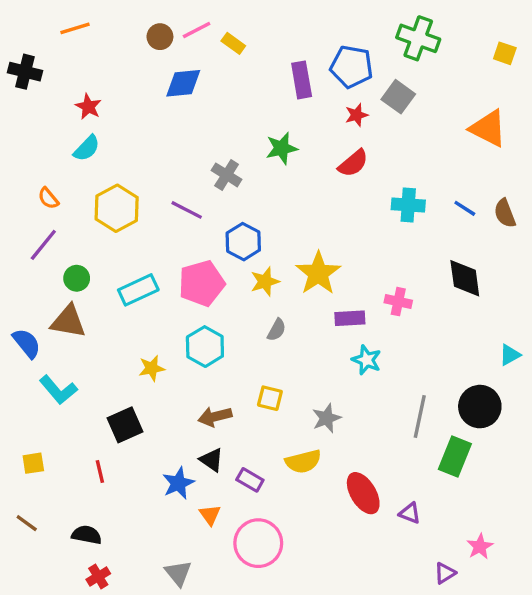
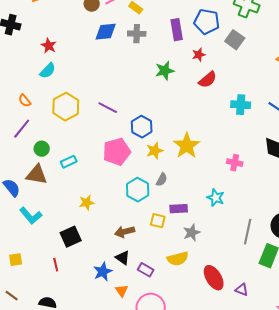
red star: (357, 115) -> (199, 55), moved
gray cross: (227, 175) -> (137, 34), moved, turned -30
cyan rectangle: (138, 290) -> (69, 162), moved, size x0.7
purple rectangle: (350, 318) -> (179, 209), moved
cyan hexagon: (205, 347) -> (138, 190), moved

